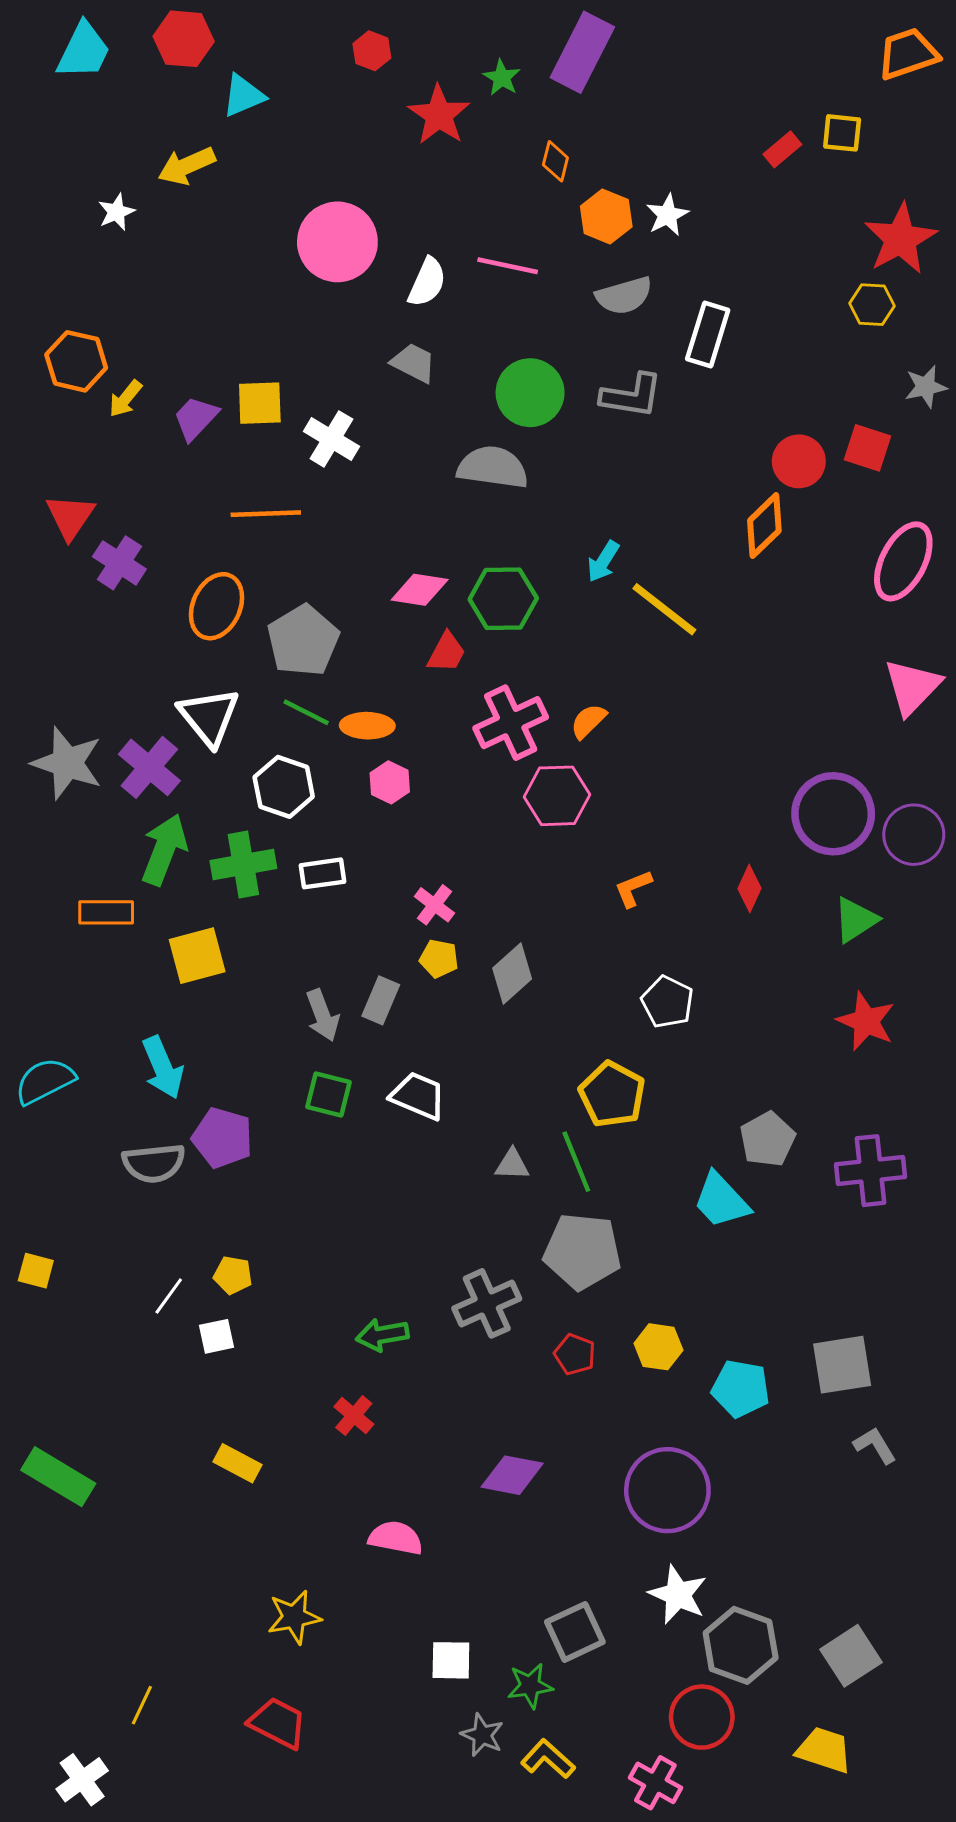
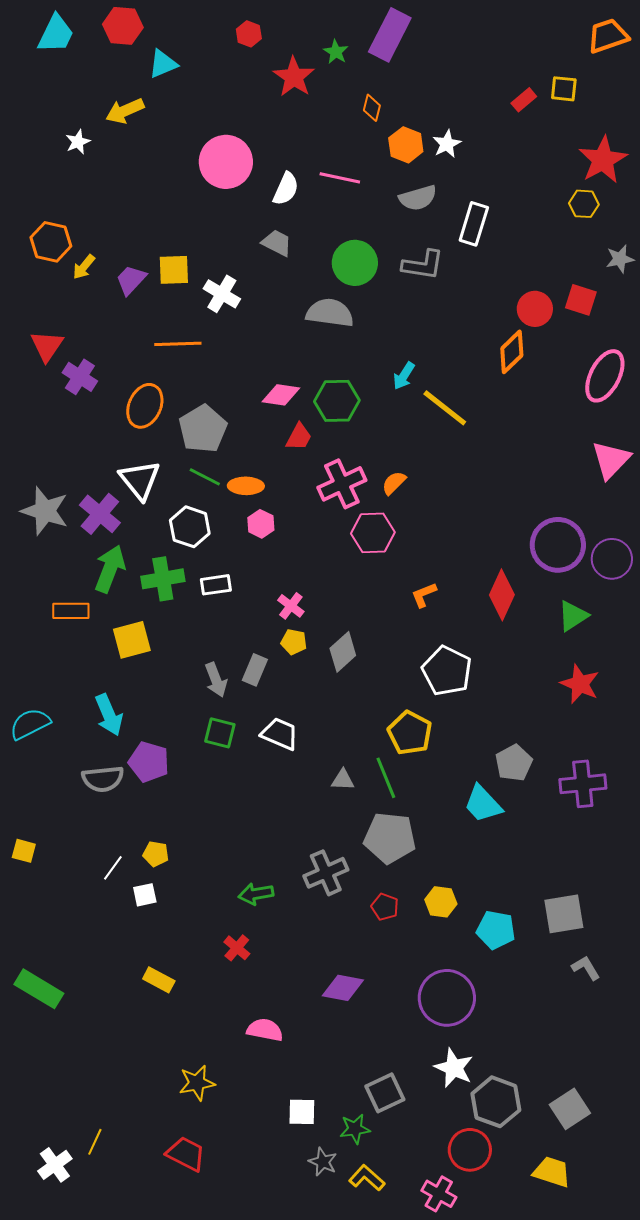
red diamond: (750, 888) -> (502, 595), size x1.6
white pentagon: (667, 1002) -> (447, 671), size x1.4
white cross: (82, 1780) -> (55, 1165), moved

